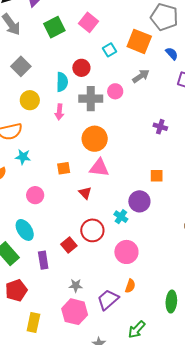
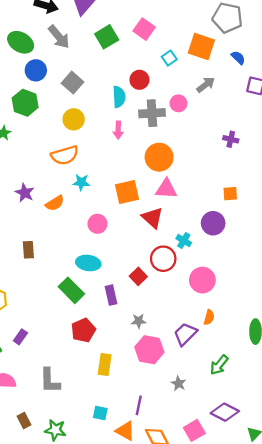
yellow circle: (30, 100) -> (74, 119), moved
orange square: (64, 168) -> (127, 192), size x1.6
red triangle: (85, 193) -> (152, 218), size x1.5
cyan cross: (121, 217) -> (184, 241), moved
cyan ellipse: (25, 230) -> (88, 263), turned -45
gray star: (76, 286) -> (139, 321), moved

